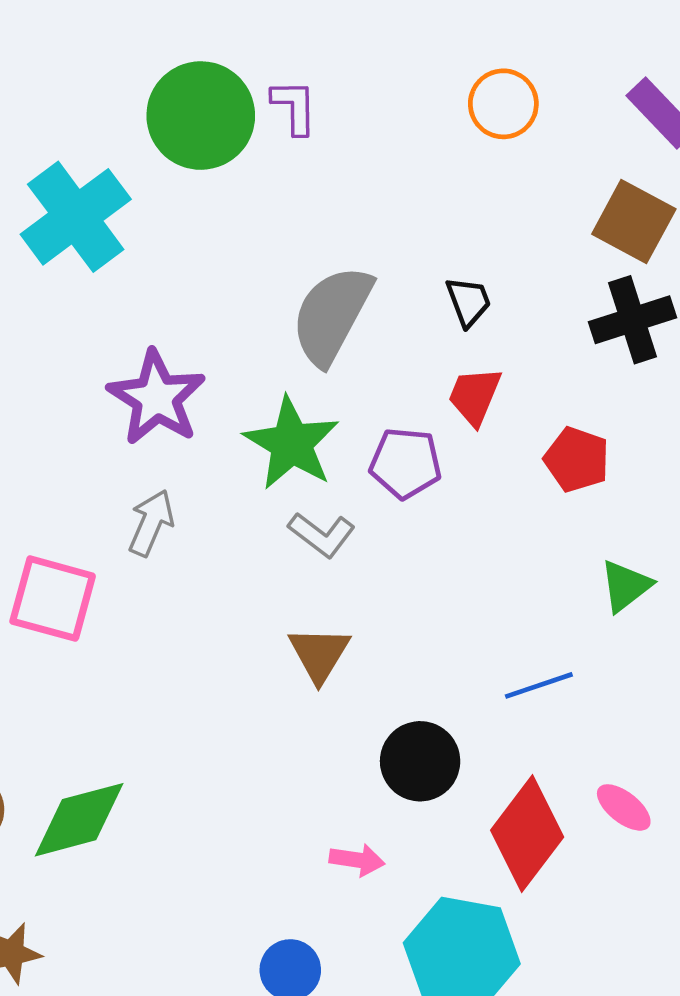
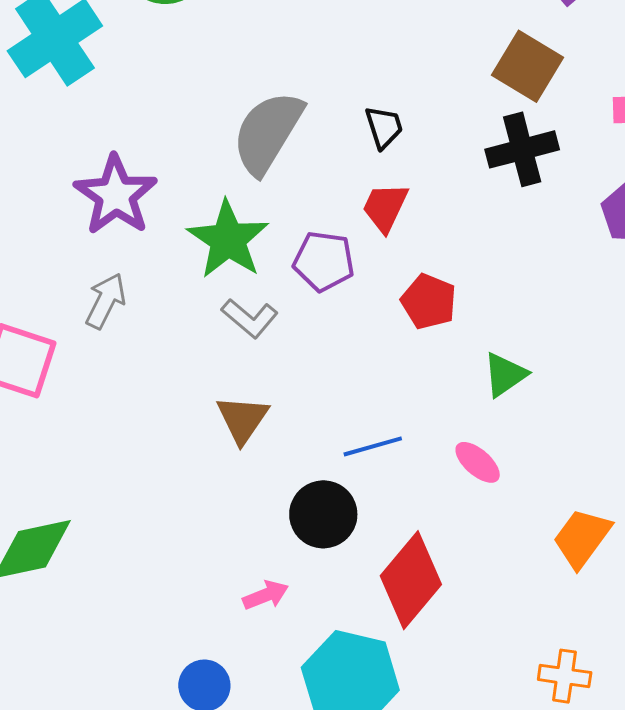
red pentagon: (577, 460) -> (429, 301), moved
blue line: (539, 685) -> (373, 446), moved
pink ellipse: (624, 807) -> (478, 462), moved
pink arrow: (357, 860) -> (266, 595), turned -33

